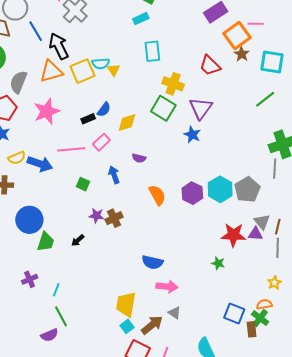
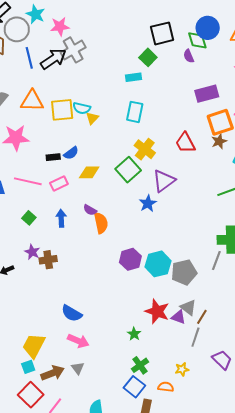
black arrow: (59, 46) -> (53, 59), moved, turned 64
orange semicircle: (157, 195) -> (101, 223), moved
gray triangle: (262, 222) -> (188, 307), turned -30
green cross: (260, 318) -> (140, 365), moved

